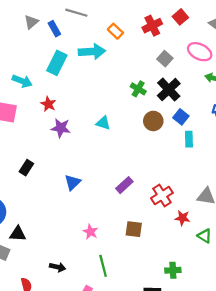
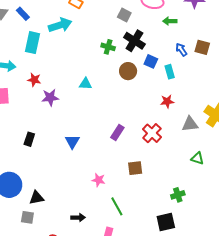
cyan rectangle: (189, 139) -> (170, 72), moved
red star: (182, 218) -> (167, 101), moved

